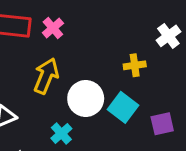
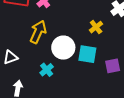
yellow cross: (135, 65) -> (96, 27), turned -32
cyan square: (123, 107) -> (87, 54), turned -30

